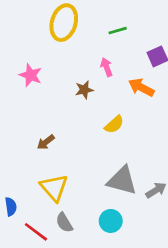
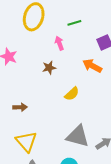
pink arrow: (107, 67) -> (59, 43), moved
brown arrow: (46, 142) -> (20, 107), turned -144

